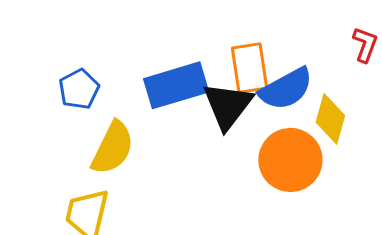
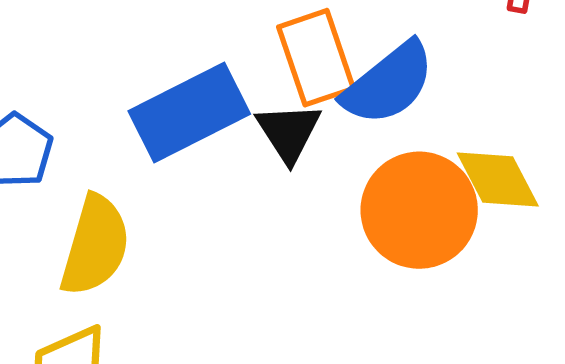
black triangle: (228, 106) -> (289, 132), size x0.7
yellow diamond: (330, 119) -> (498, 180), moved, turned -33

